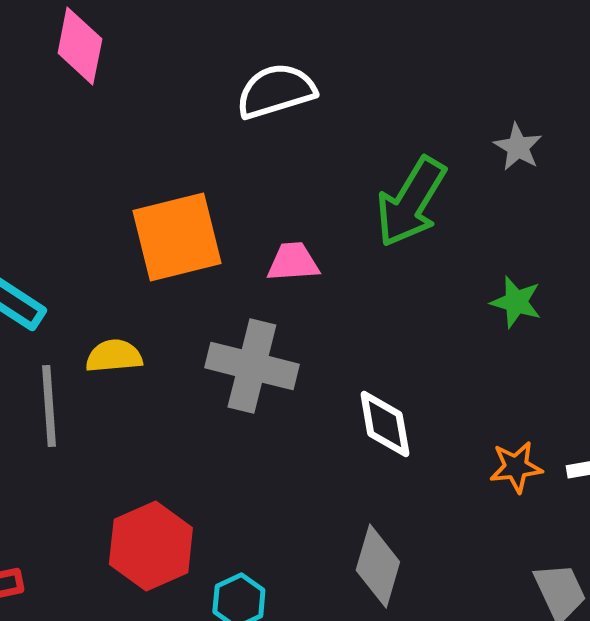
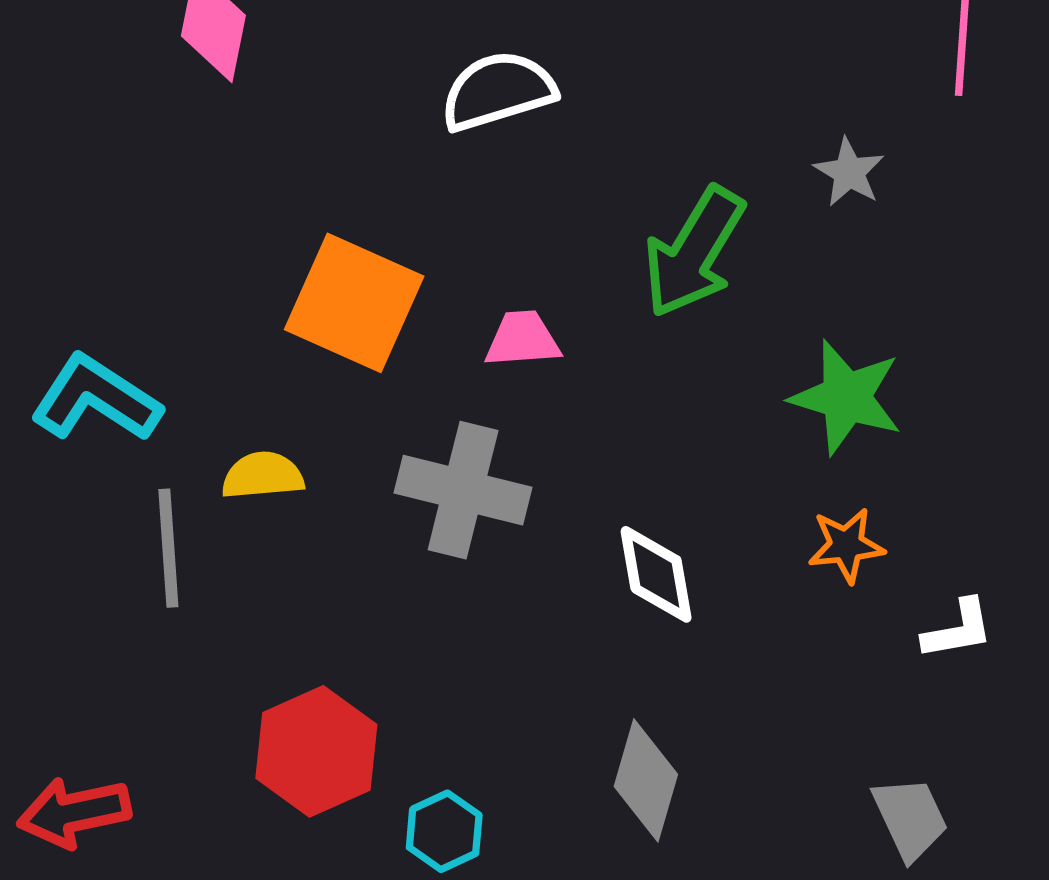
orange square: (177, 237) -> (354, 303), turned 38
green star: (516, 302) -> (846, 397), size x1.5
orange star: (516, 467) -> (846, 545), moved

